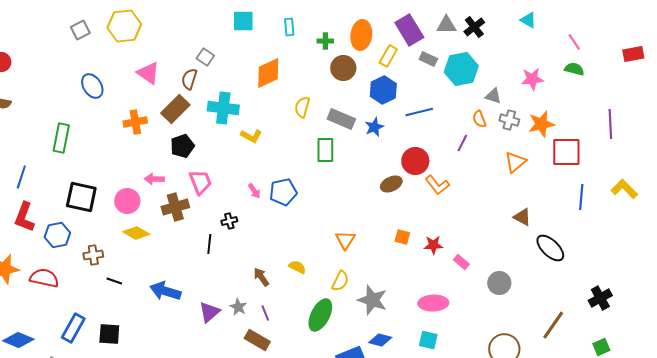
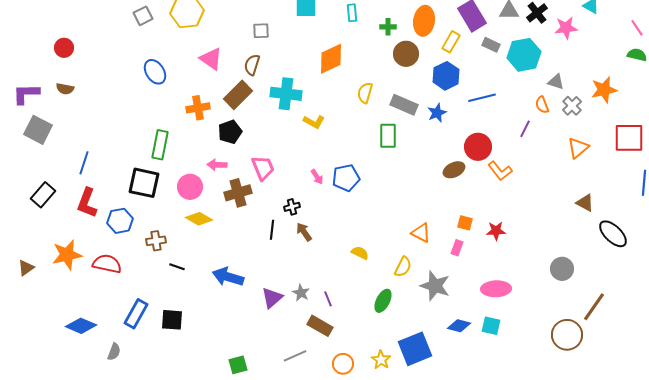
gray square: (205, 57) -> (261, 31), moved, turned -36
pink star: (532, 79) -> (566, 28), moved
gray cross: (509, 120) -> (572, 106), turned 30
orange star: (541, 124) -> (604, 90), moved
green rectangle: (61, 138) -> (160, 145), moved
black pentagon: (182, 146) -> (230, 132), moved
orange triangle: (345, 240) -> (421, 233), moved, turned -35
pink rectangle: (461, 262) -> (457, 248), moved, turned 70
brown arrow: (261, 277) -> (304, 232), moved
green ellipse: (320, 315) -> (383, 301), size x0.7
brown line: (553, 325) -> (594, 307), moved
blue diamond: (380, 340) -> (459, 326), moved

